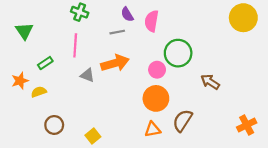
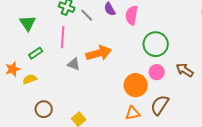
green triangle: (24, 31) -> (28, 23), moved
gray line: (117, 32) -> (87, 15), moved, turned 56
pink circle: (157, 70) -> (157, 72), moved

